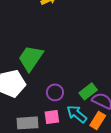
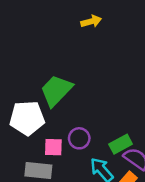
pink square: (52, 117) -> (53, 147), moved

